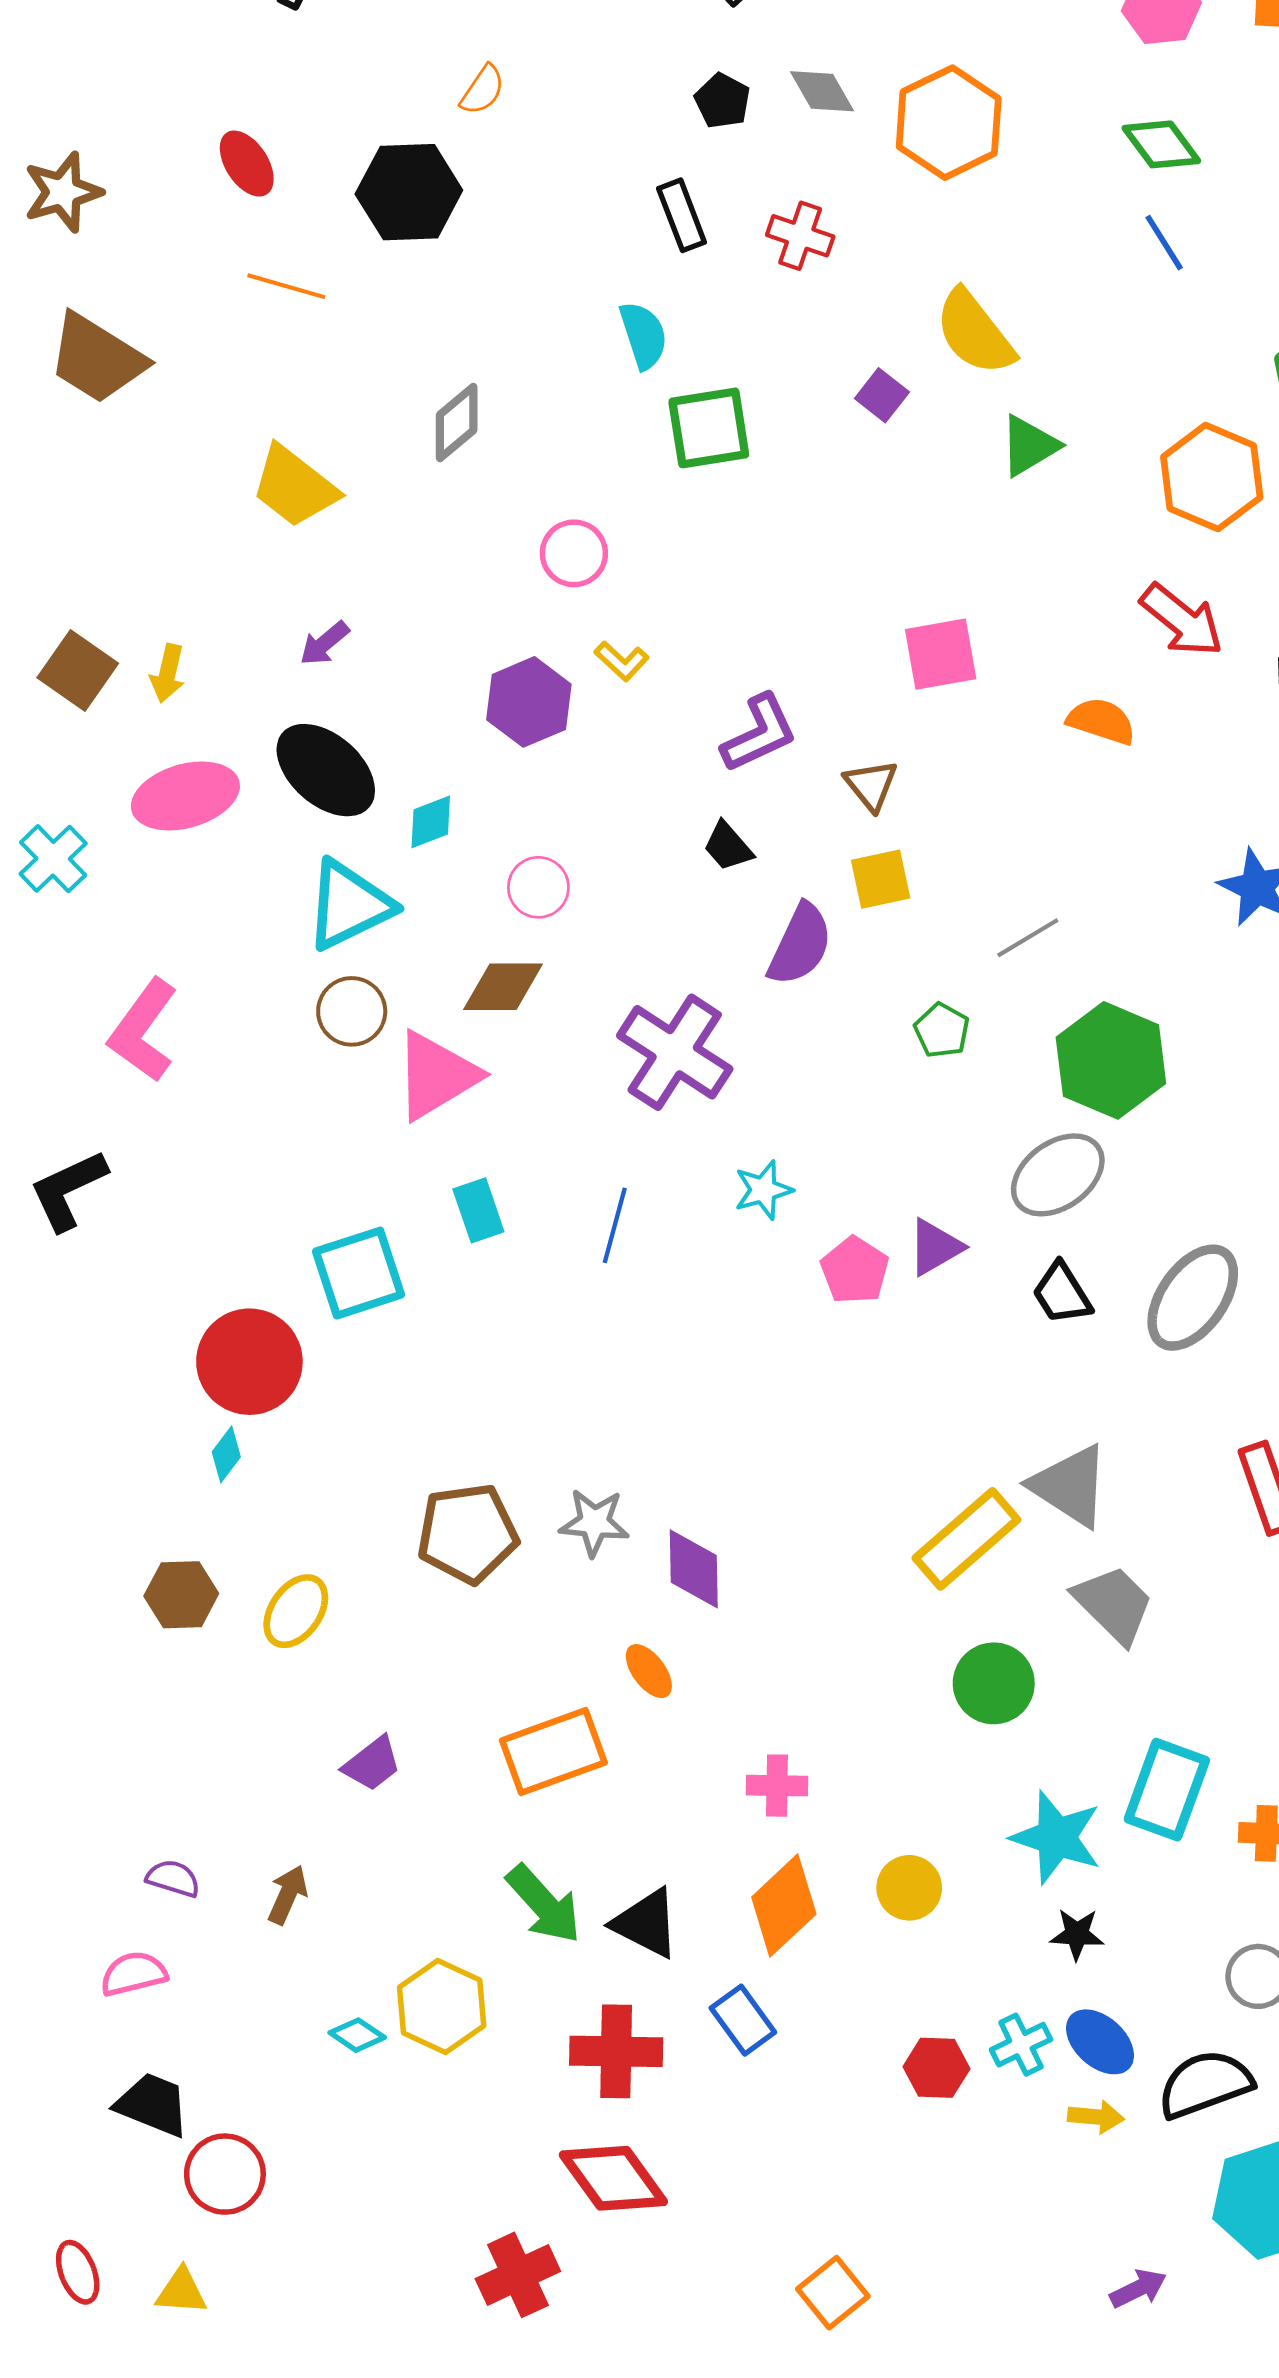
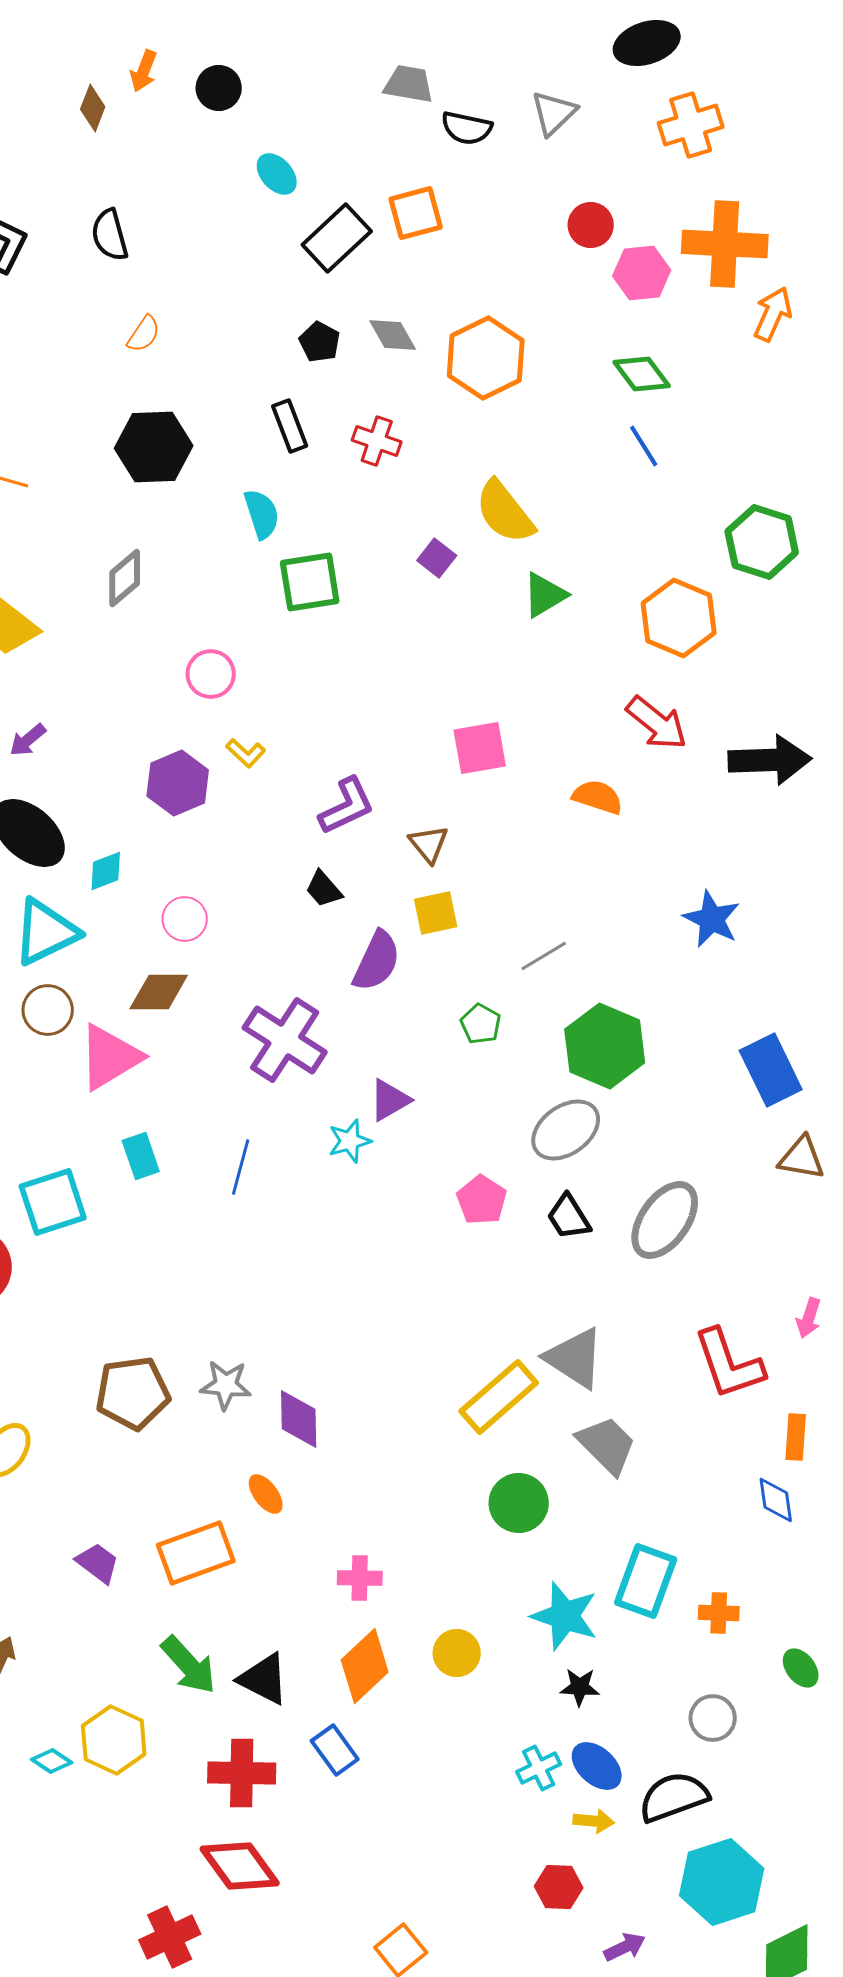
black hexagon: (409, 192) -> (154, 447), moved
purple triangle: (935, 1247) -> (390, 1100), moved
pink pentagon: (855, 1270) -> (482, 1200), moved
purple trapezoid: (372, 1764) -> (98, 1563), moved, turned -105
red hexagon: (936, 2068) -> (559, 1887), moved

